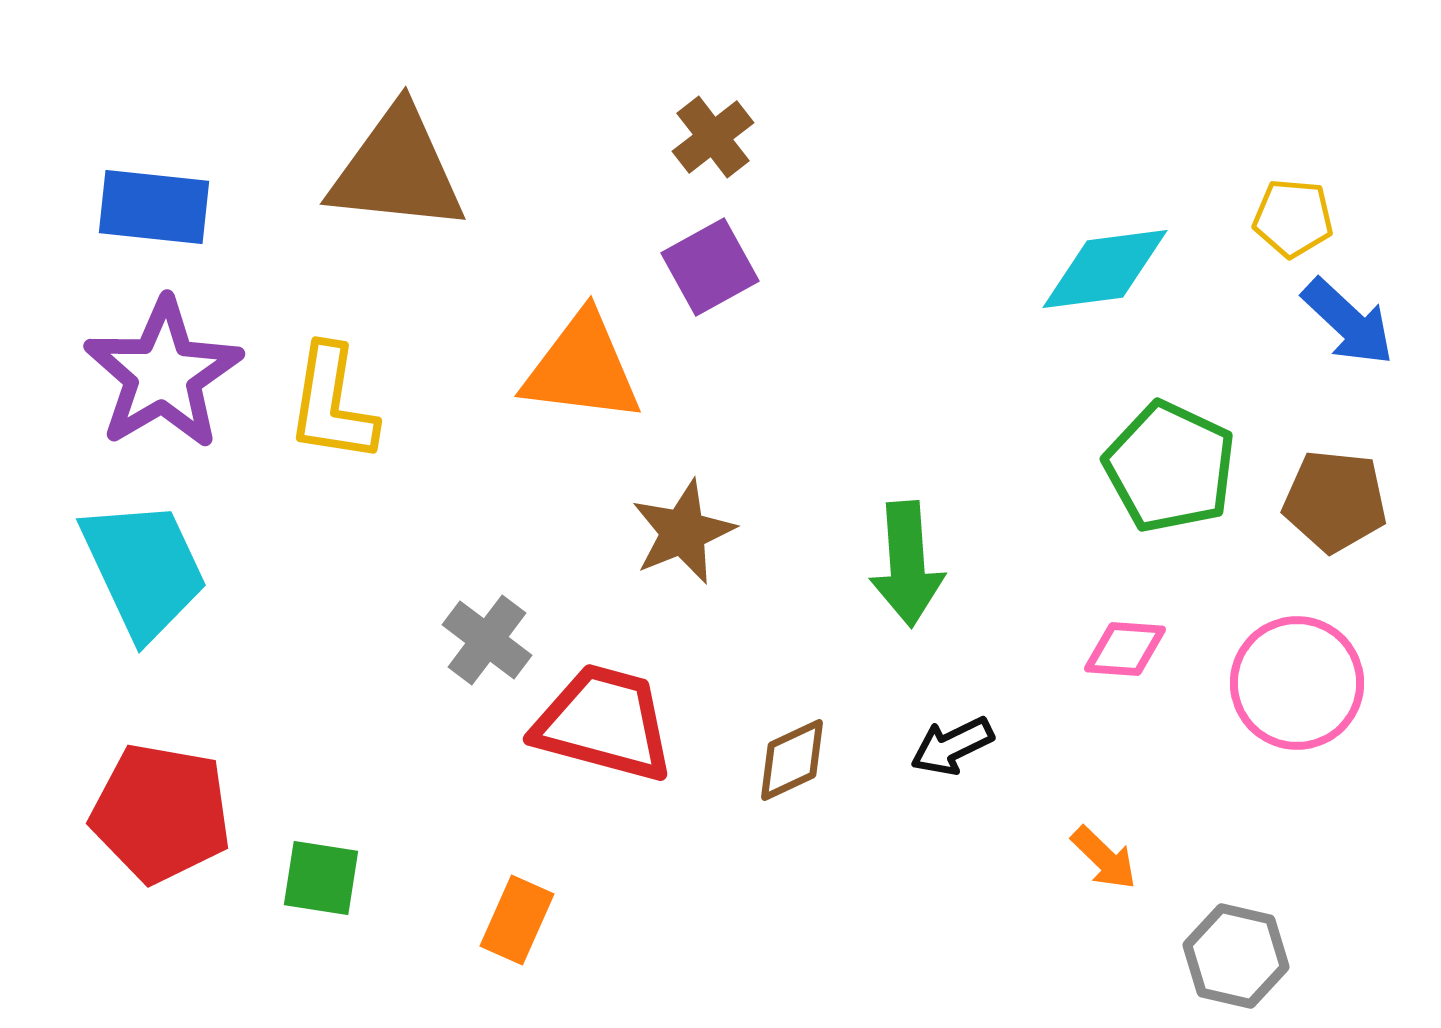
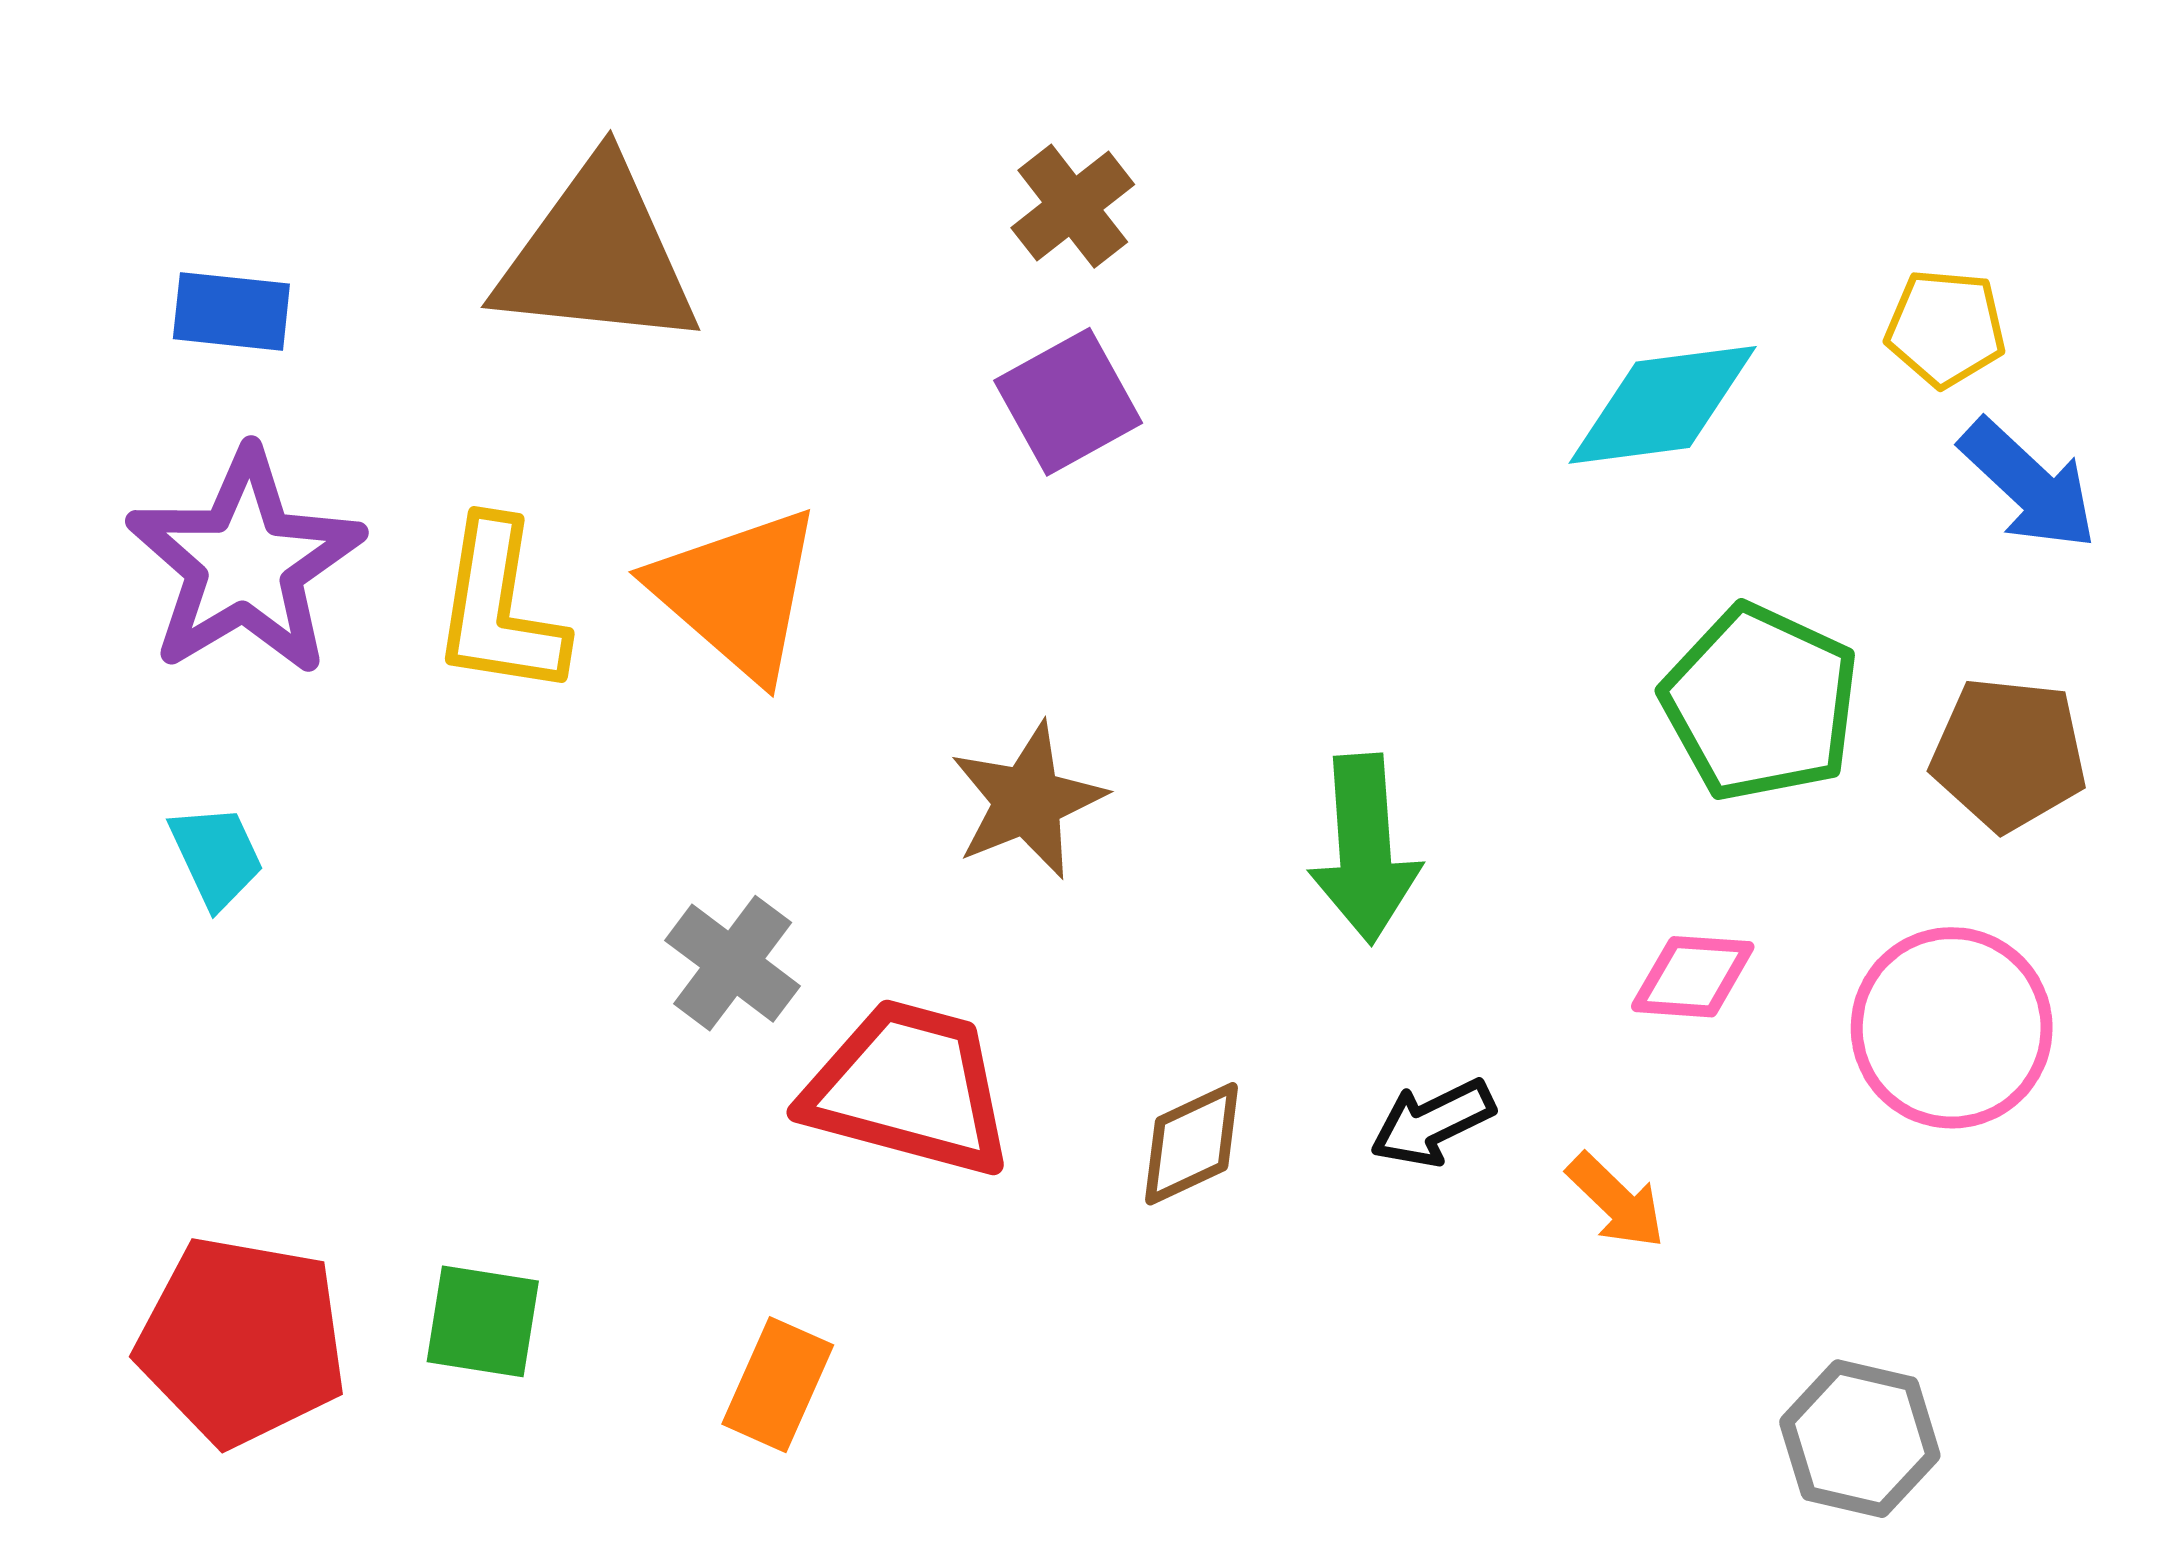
blue rectangle: (154, 207) -> (231, 311), size x0.7
orange triangle: (582, 368) -> (737, 593), moved, turned 34
cyan trapezoid: (144, 569) -> (216, 856), size x0.5
red pentagon: (161, 813) -> (242, 1341), moved
orange arrow: (1104, 858) -> (1616, 1201), moved

